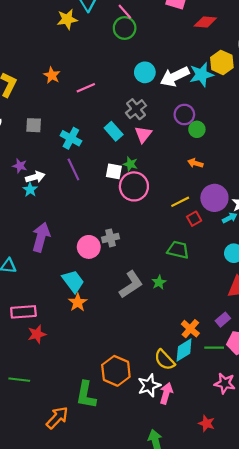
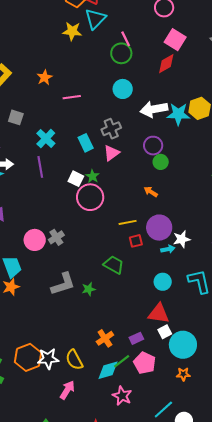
red diamond: (205, 22) -> (166, 64), moved, turned -50
cyan circle: (145, 72) -> (123, 89), moved
gray cross: (111, 238) -> (56, 237), turned -35
green line: (214, 348) -> (122, 361), turned -54
cyan diamond: (184, 350) -> (108, 370), moved
white star: (149, 385) -> (48, 359), moved

